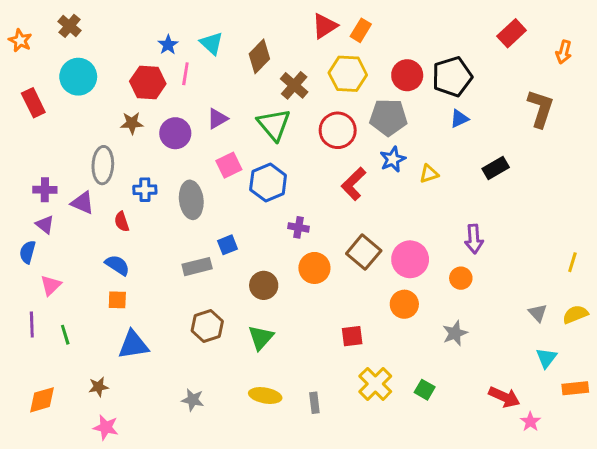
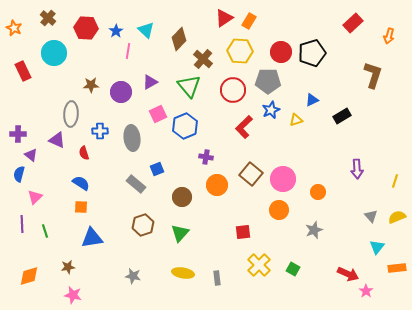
red hexagon: (148, 82) -> (86, 28), moved
blue triangle: (459, 119) -> (312, 100), moved
purple cross: (45, 190) -> (18, 134), moved
purple arrow: (474, 239) -> (357, 169), moved
gray rectangle: (197, 267) -> (136, 184), turned 54

